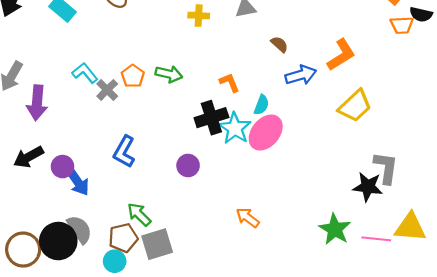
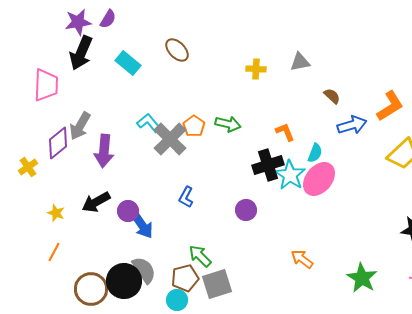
gray cross: (107, 90) -> (170, 139), size x1.6
blue L-shape: (124, 152) -> (186, 197), size x0.7
green star: (335, 229) -> (362, 278), moved

